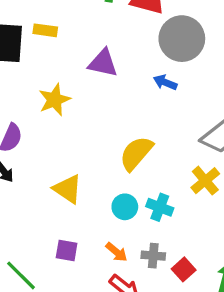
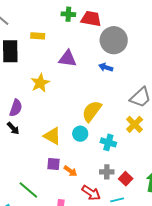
yellow rectangle: (45, 30) -> (38, 36), moved
cyan circle: (125, 207) -> (80, 134), moved
purple square: (67, 251) -> (54, 164), moved
orange arrow: (117, 252) -> (70, 171), moved

